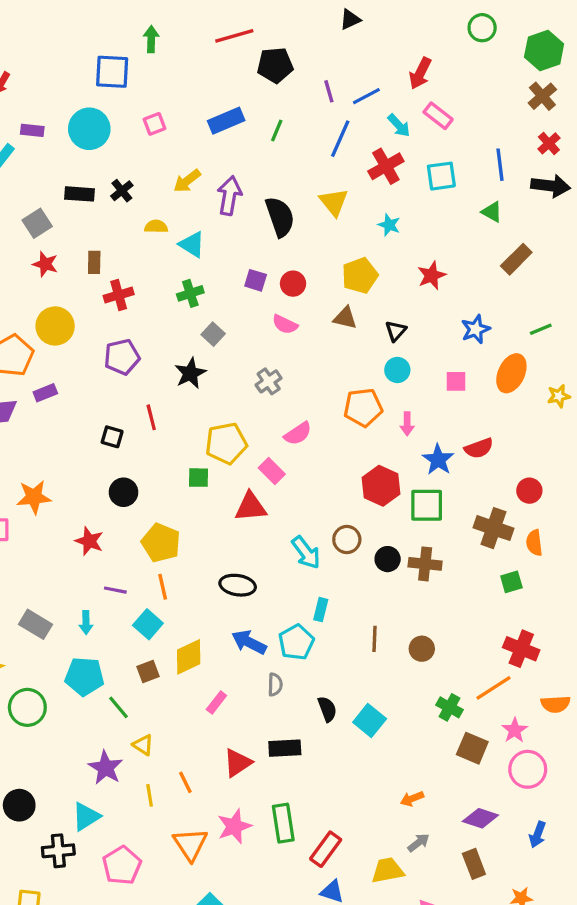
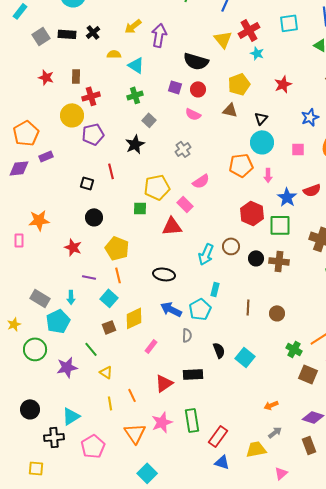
red cross: (386, 166) -> (249, 30), moved
black semicircle: (280, 217) -> (196, 61), moved, turned 125
gray square: (37, 223) -> (41, 36), moved
yellow circle: (55, 326) -> (72, 115), moved
cyan circle: (397, 370) -> (262, 142), size x1.5
cyan arrow: (306, 553) -> (206, 254), turned 60
cyan pentagon: (84, 676) -> (58, 321), moved, turned -30
purple star: (106, 768) -> (67, 367), moved, turned 30

